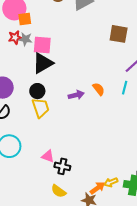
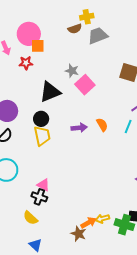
gray star: (25, 39) -> (72, 71), moved
pink square: (42, 45) -> (85, 85), moved, turned 36
black cross: (62, 166) -> (39, 197), moved
yellow semicircle: (59, 191) -> (30, 218), moved

